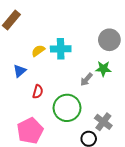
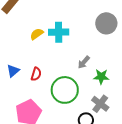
green star: (103, 69) -> (101, 77), moved
blue triangle: (20, 71) -> (13, 71), moved

